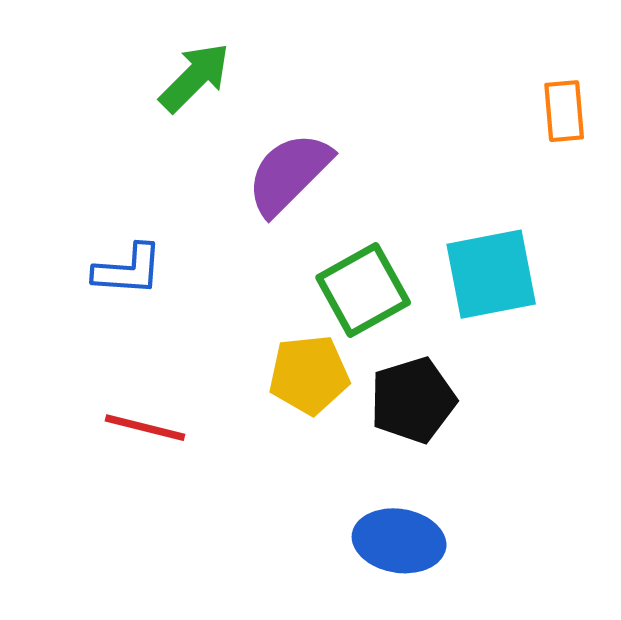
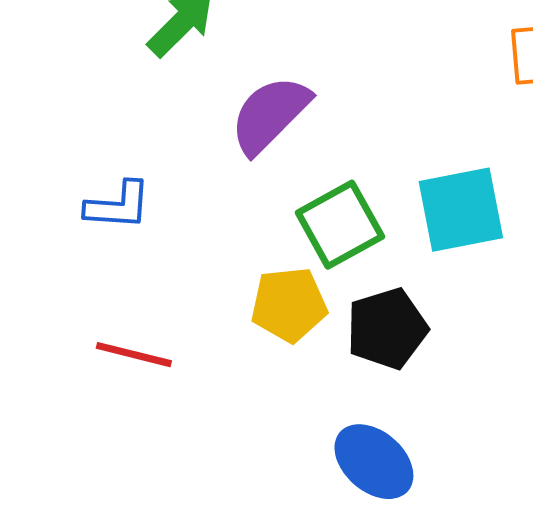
blue ellipse: (399, 541) -> (374, 462), turned 32

